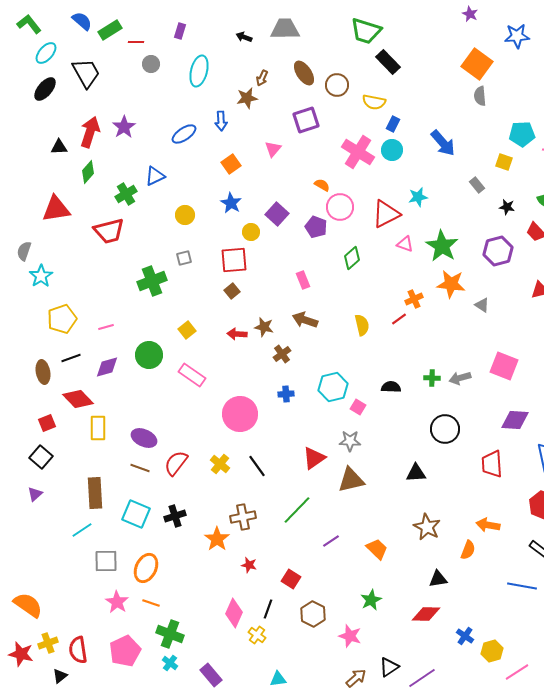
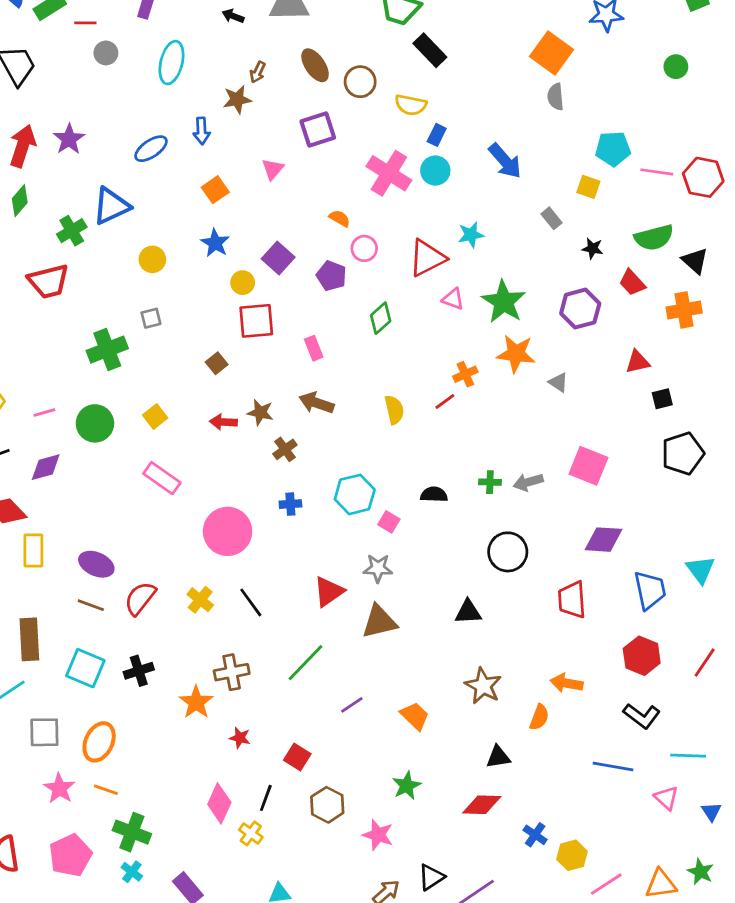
blue triangle: (155, 176) -> (111, 206), size x1.4
pink circle: (340, 207) -> (364, 248), size x0.7
red square: (234, 260) -> (256, 321), moved
green circle: (149, 355) -> (95, 423), moved

